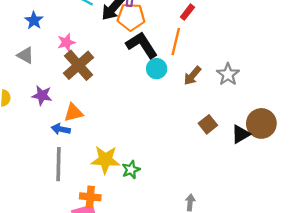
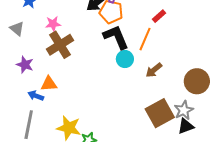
gray star: (228, 74) -> (184, 110), moved
brown circle: (261, 123) -> (197, 81), moved
brown square: (208, 124) -> (160, 113), size x1.8

